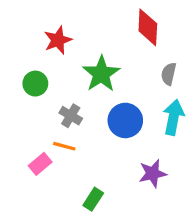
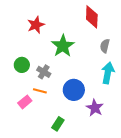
green circle: (35, 84) -> (22, 65), moved
blue circle: (125, 120) -> (74, 90), moved
purple star: (153, 173) -> (95, 108), turned -30

